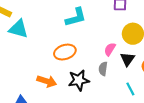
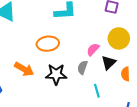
cyan line: (130, 89) -> (97, 91), moved

